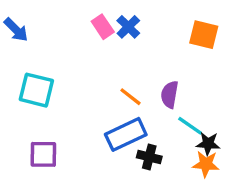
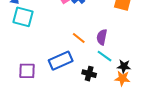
cyan square: (36, 90) -> (23, 17), moved
cyan line: (190, 126) -> (104, 56), moved
blue rectangle: (126, 134) -> (61, 61), moved

